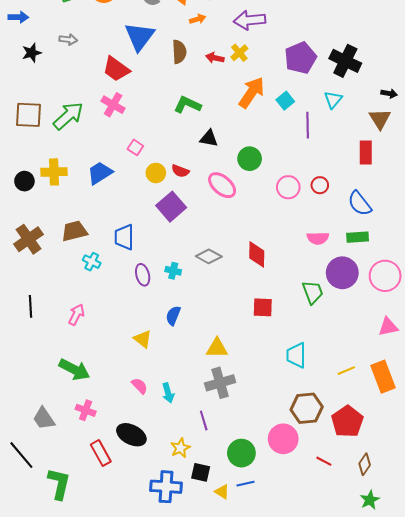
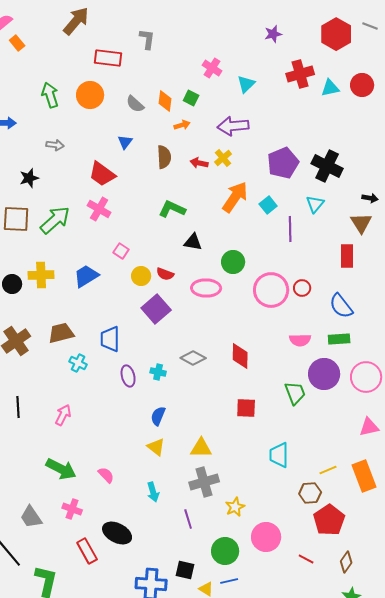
blue triangle: (140, 36) -> (125, 142), size x0.5
black star: (32, 53) -> (29, 178), moved
pink ellipse: (222, 185) -> (206, 288), turned -40
pink circle: (288, 187) -> (271, 290), size x1.5
yellow triangle: (143, 339) -> (156, 447), moved
pink semicircle: (140, 386) -> (106, 475), moved
brown hexagon: (307, 408) -> (310, 493), moved, size x0.7
yellow star: (180, 448) -> (235, 507), moved

